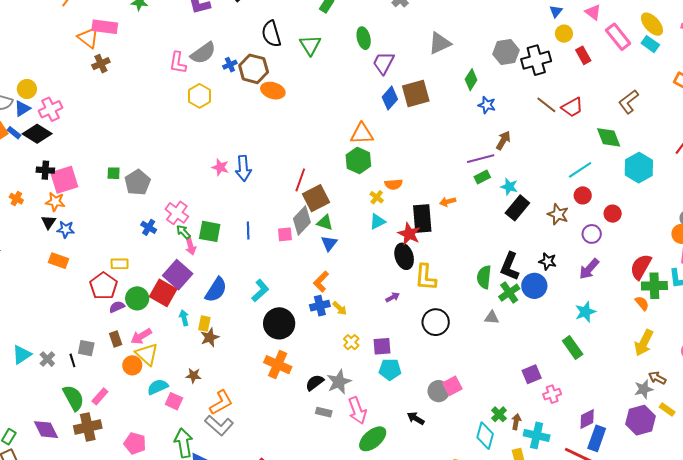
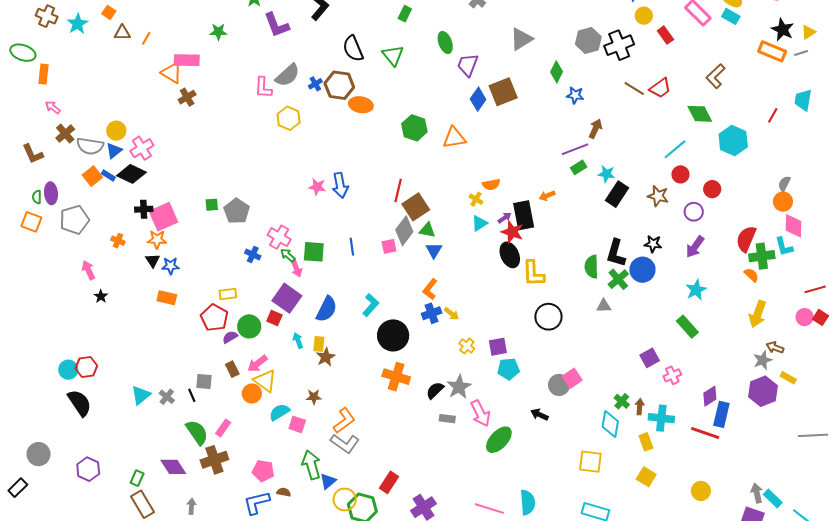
green hexagon: (358, 160) -> (414, 128), moved
red square: (163, 293) -> (274, 318), size x0.6
purple arrow: (393, 297) -> (505, 218), moved

